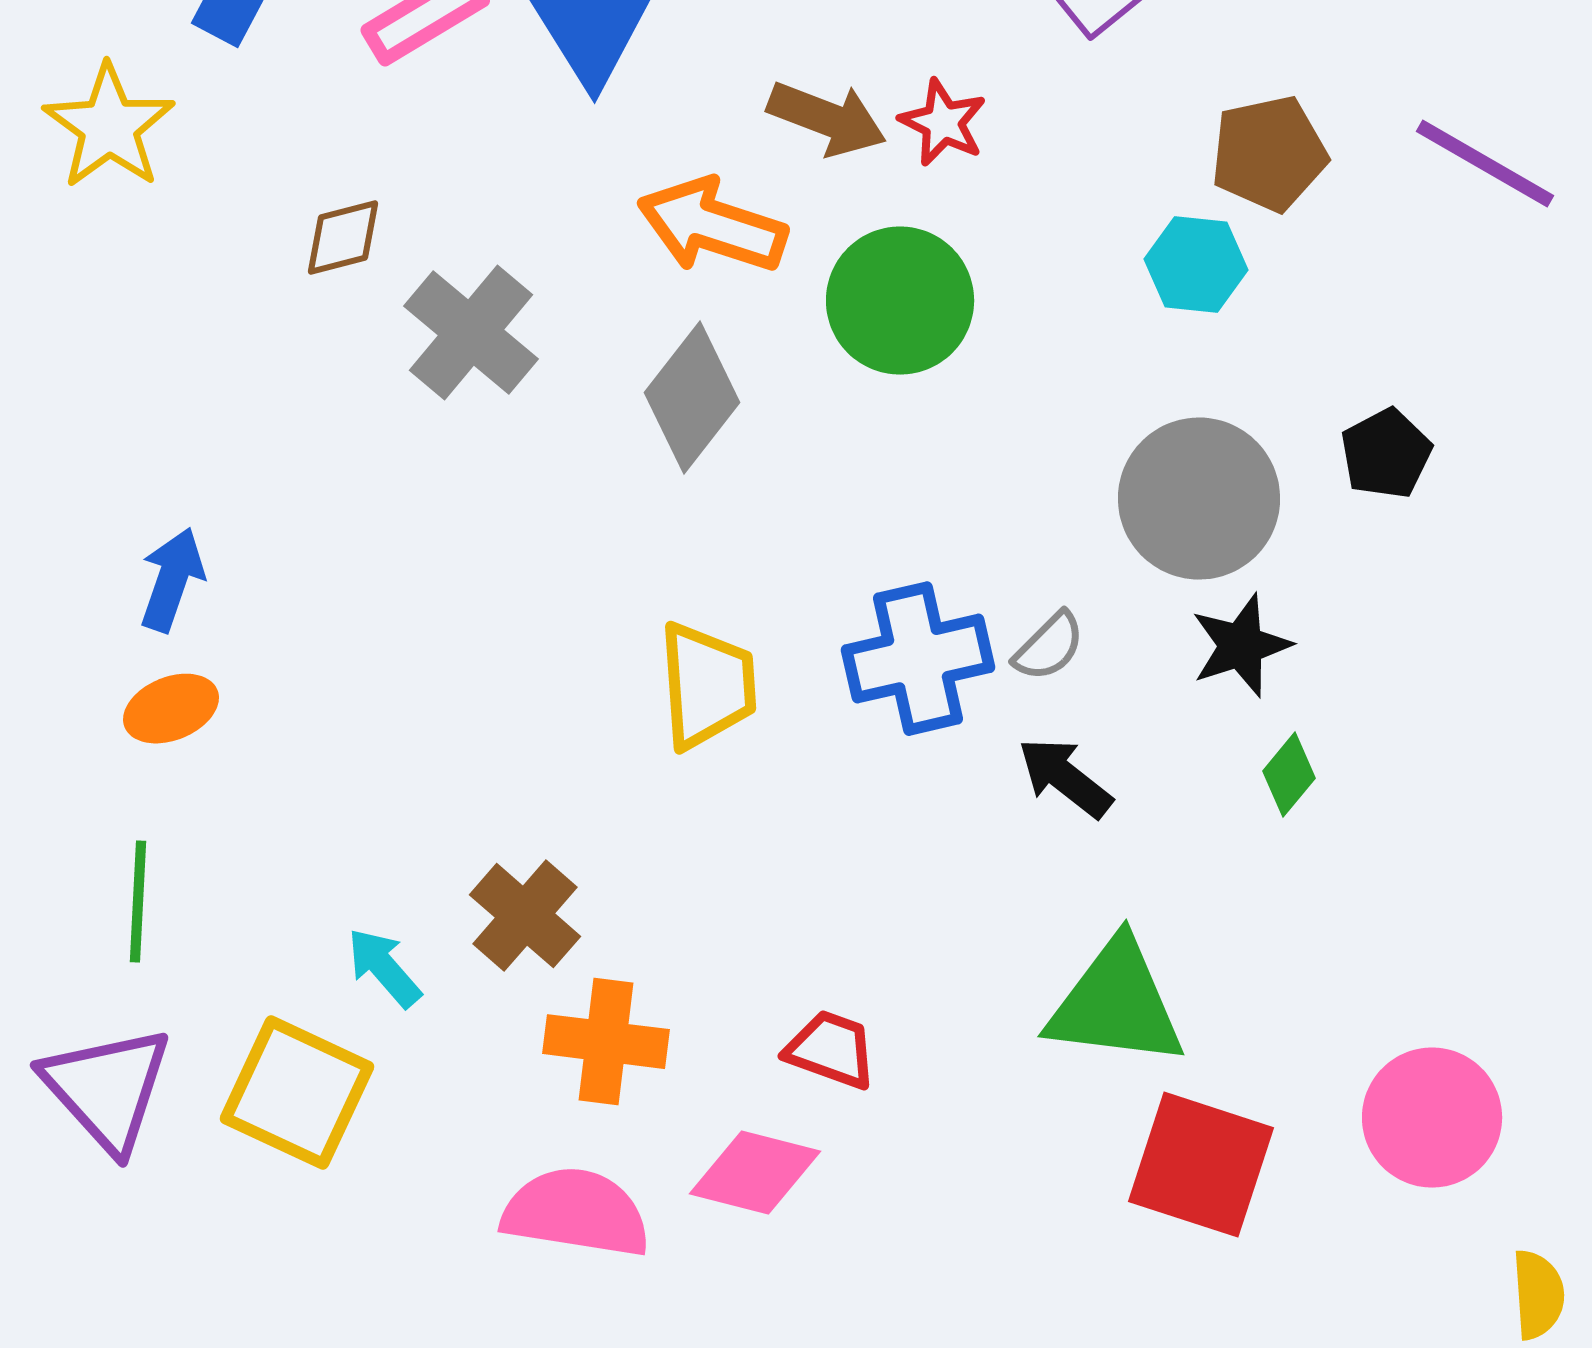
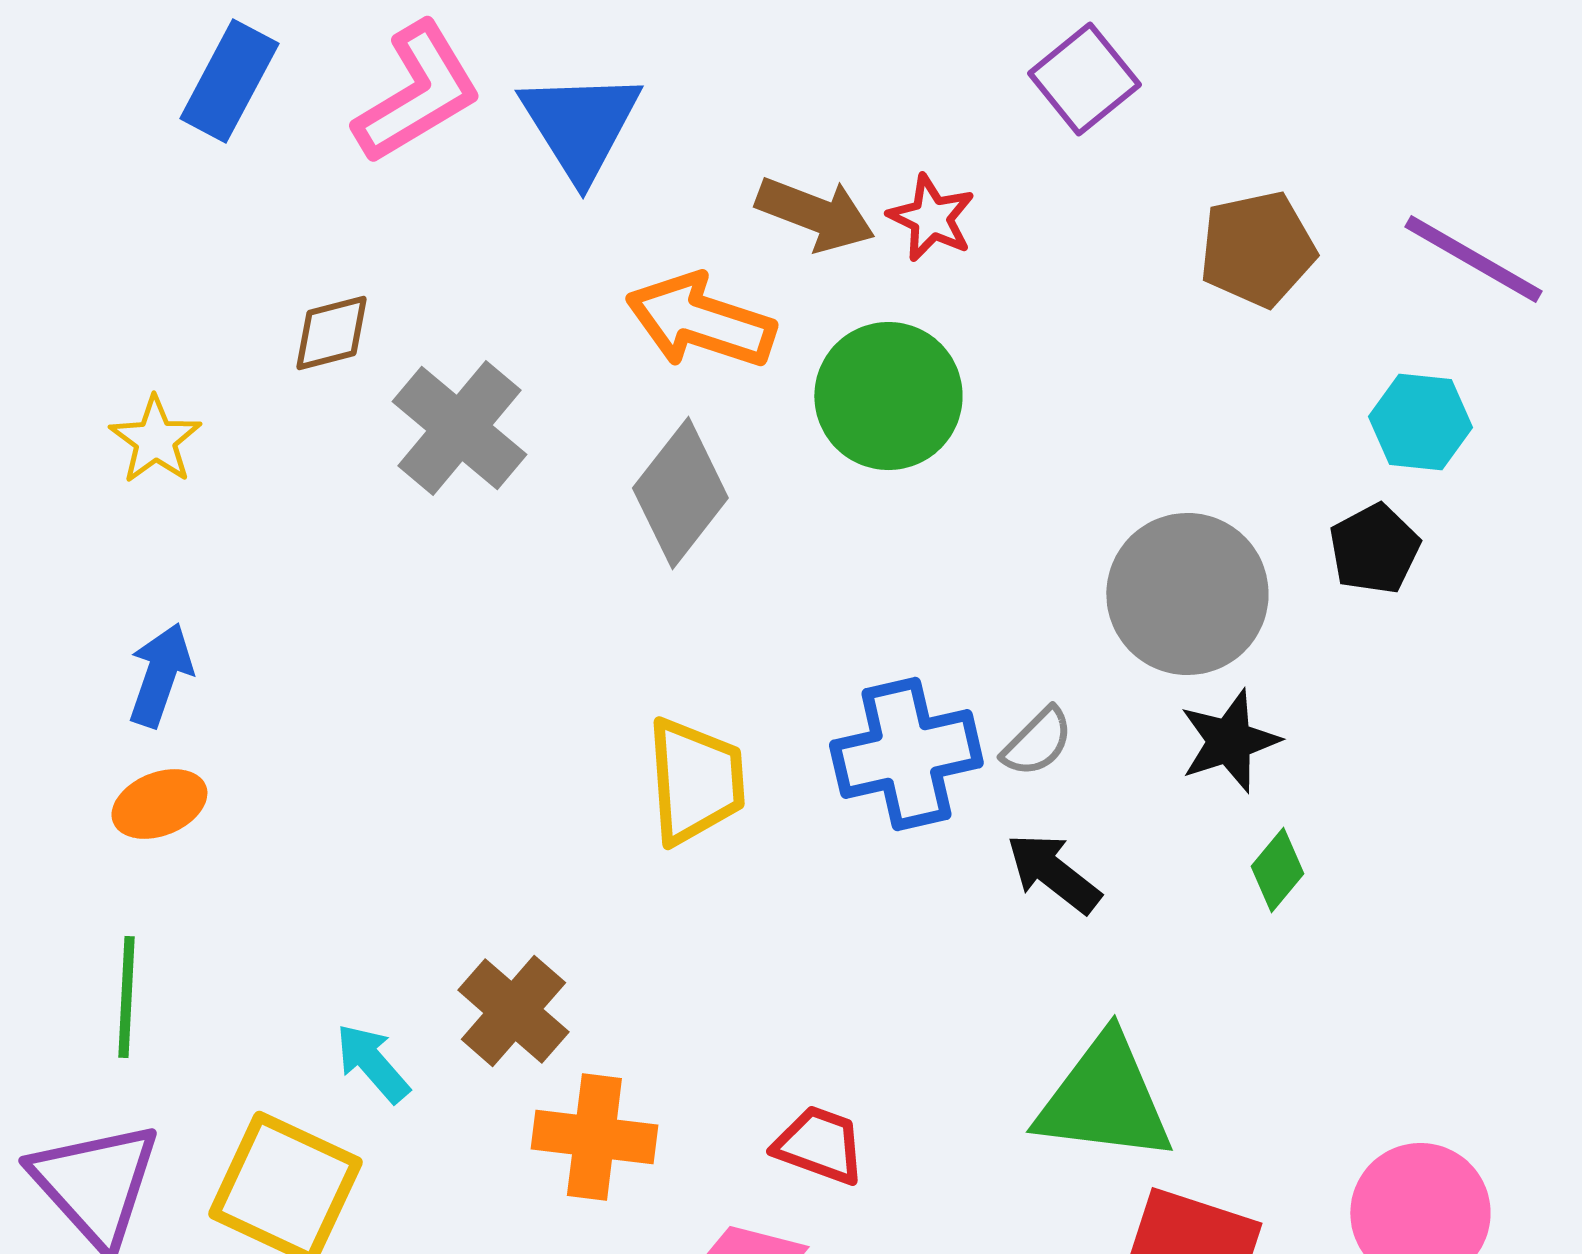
yellow star: (109, 127) -> (155, 440), moved, size x0.7
cyan hexagon: (1196, 265) -> (1420, 422), moved

